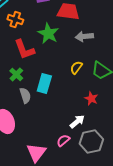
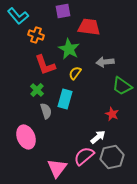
gray arrow: (84, 36) -> (105, 62), moved
yellow semicircle: (76, 68) -> (75, 73), moved
pink semicircle: (63, 140) -> (84, 156), size x1.5

